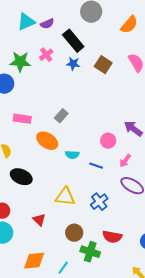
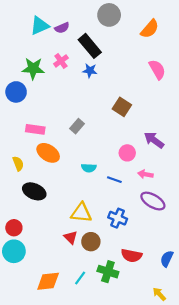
brown square: (103, 65) -> (122, 107), moved
orange ellipse: (47, 141) -> (48, 153), moved
pink arrow: (125, 161) -> (145, 174), turned 64
blue cross: (99, 202) -> (118, 218), turned -30
red triangle: (39, 220) -> (71, 237), moved
brown circle: (74, 233) -> (91, 242), moved
cyan line: (63, 268) -> (80, 278), moved

